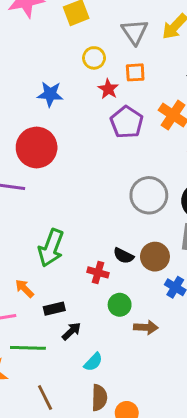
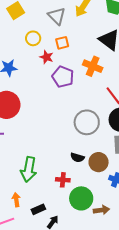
black semicircle: (123, 256) -> (77, 158), moved
orange arrow: (24, 289) -> (16, 200), turned 48
green circle: (120, 305) -> (81, 198), size x1.5

